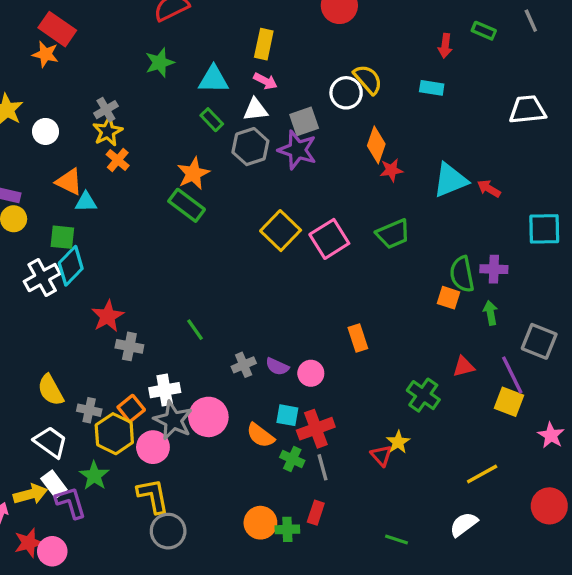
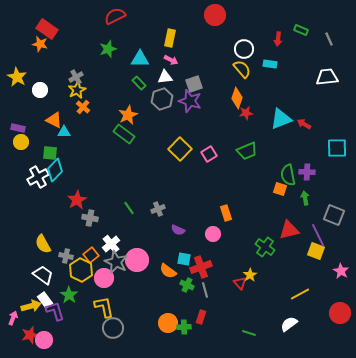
gray line: (531, 21) -> (329, 39), moved
yellow semicircle: (368, 79) -> (242, 69), moved
white circle: (346, 93) -> (244, 49), moved
pink square: (329, 239) -> (209, 154), size x0.7
gray cross: (244, 365) -> (158, 209), moved
red triangle: (464, 367) -> (289, 230), size x1.5
pink circle: (311, 373) -> (213, 234), moved
white cross: (165, 390) -> (111, 244), turned -30

